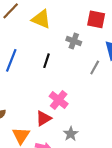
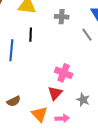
black line: (46, 61) -> (31, 35), moved
gray line: (95, 67) -> (87, 35), turned -48

